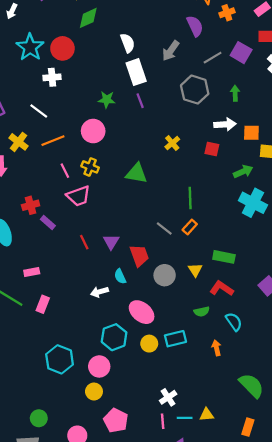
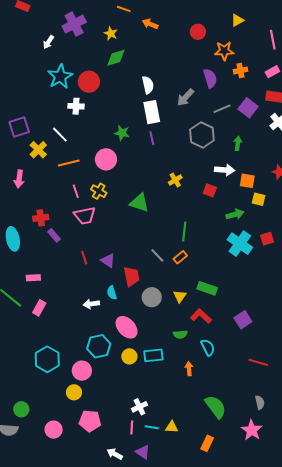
yellow cross: (19, 142) -> (38, 150), moved
purple triangle: (111, 242) -> (108, 261), turned -35
pink pentagon: (116, 420) -> (90, 421), turned -30

